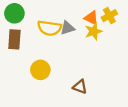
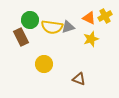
green circle: (14, 13) -> (30, 20), moved
yellow star: (94, 31) -> (91, 39), moved
brown rectangle: (14, 39) -> (21, 37), turned -30

